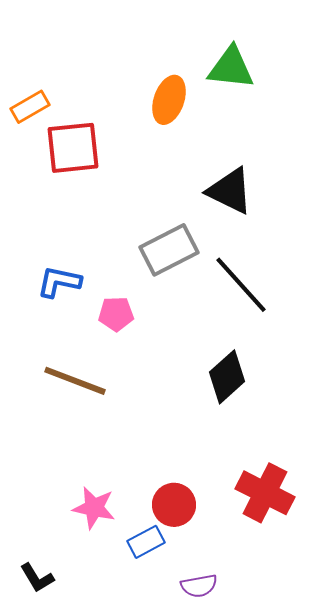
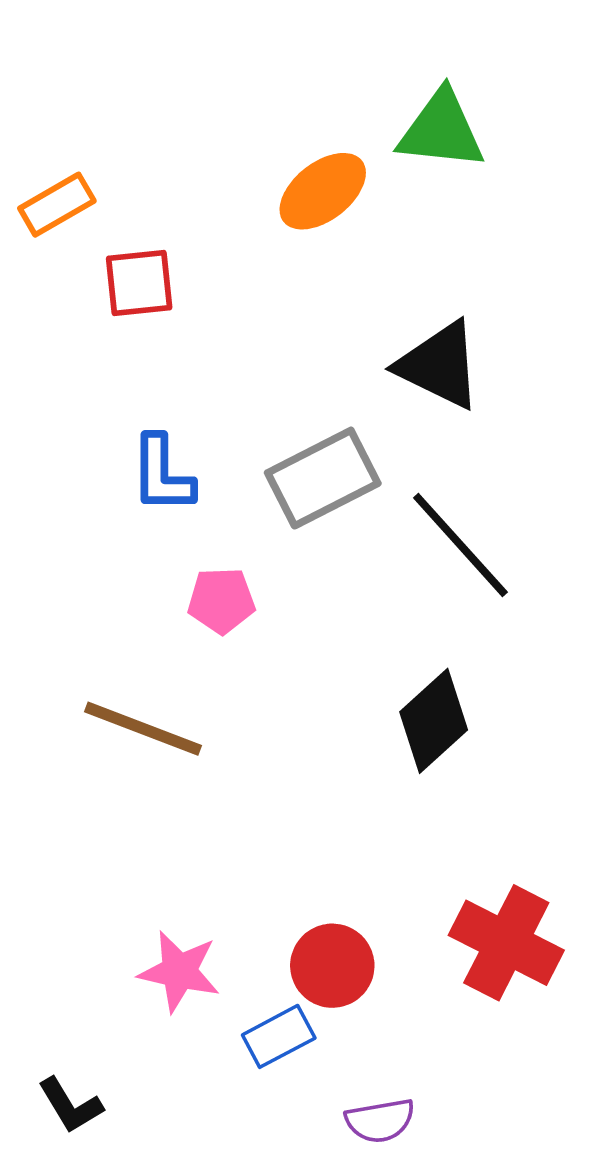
orange ellipse: (169, 100) -> (323, 191), turned 33
red square: (73, 148) -> (139, 283), size x0.7
blue L-shape: (59, 282) -> (162, 474), moved, turned -102

